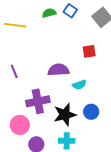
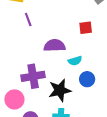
purple line: (14, 71) -> (28, 19), moved
blue circle: (91, 112) -> (87, 79), moved

